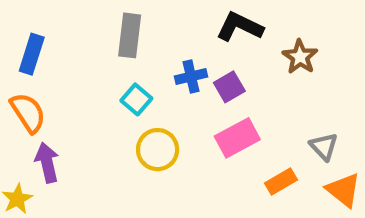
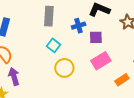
blue cross: (191, 77) -> (79, 26), moved
purple square: (229, 87) -> (96, 37), turned 32

